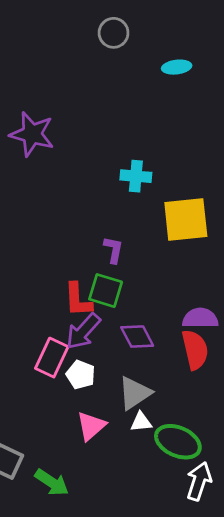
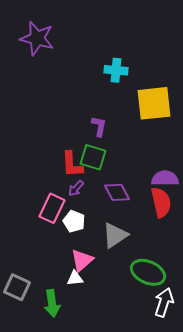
purple arrow: (83, 331) -> (76, 188), size x0.6
white triangle: (141, 422) -> (75, 278), moved
green arrow: (52, 482) -> (52, 303), turned 48

